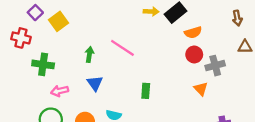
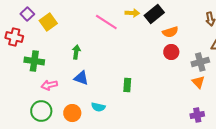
pink line: (122, 48) -> (106, 22), moved
gray cross: (215, 66) -> (200, 62), moved
blue triangle: (95, 83) -> (81, 78), turned -35
orange triangle: (201, 89) -> (198, 82), moved

